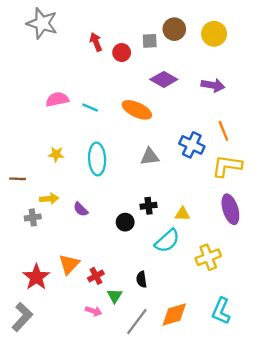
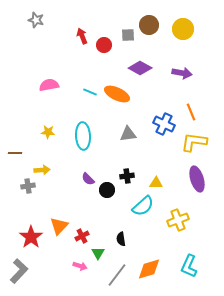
gray star: (42, 23) -> (36, 20), size x0.6
cyan line: (90, 107) -> (90, 92), moved
purple semicircle: (81, 209) -> (88, 179), moved

